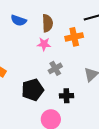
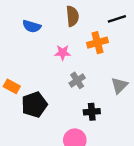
brown semicircle: (48, 23) -> (72, 16), moved
black pentagon: (33, 90) -> (34, 105), moved

